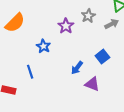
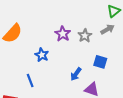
gray star: (88, 16) -> (85, 36), moved
blue square: (102, 57) -> (100, 62), turned -32

